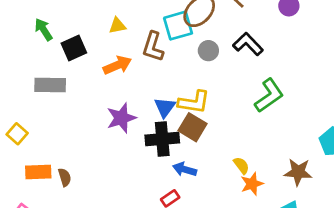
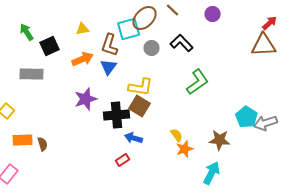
blue triangle: (165, 107) -> (109, 67), moved

